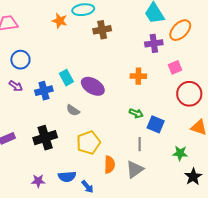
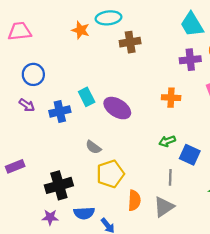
gray semicircle: (73, 110) -> (93, 147), moved
green arrow: (136, 113) -> (167, 141), turned 136
black cross: (45, 138) -> (59, 185), moved

